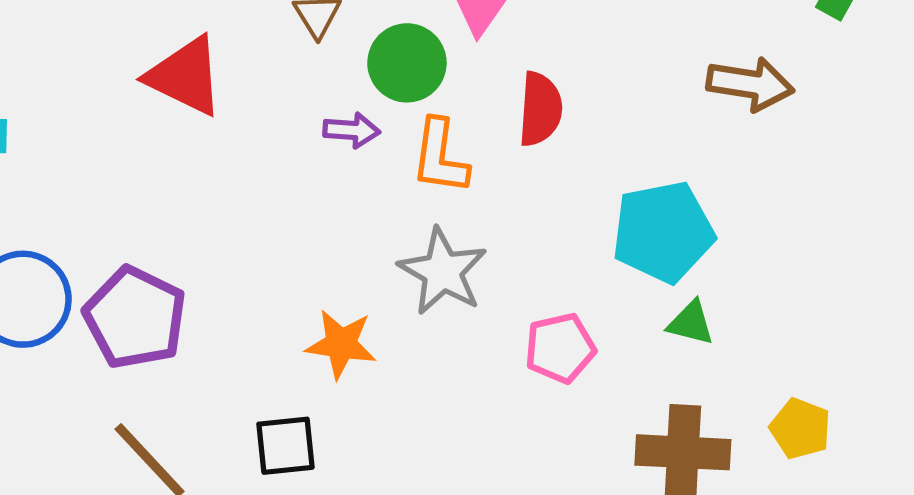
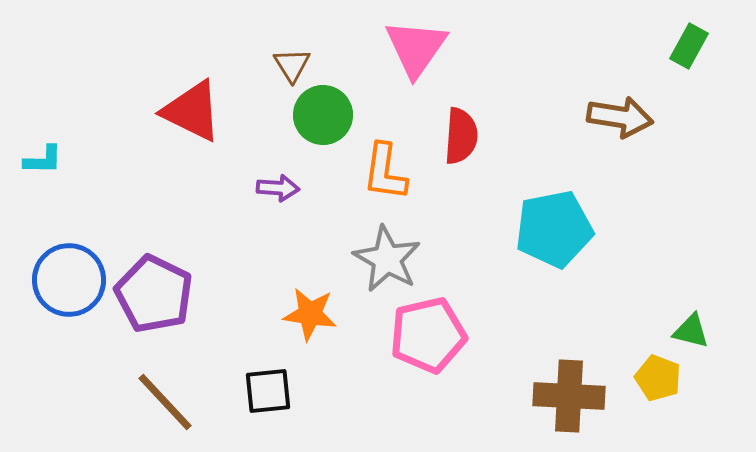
green circle: (407, 63) -> (323, 115), moved
purple arrow: (352, 130) -> (278, 188), moved
green triangle: (691, 323) -> (691, 331), moved
pink pentagon: (560, 348) -> (428, 335), moved, size x1.4

